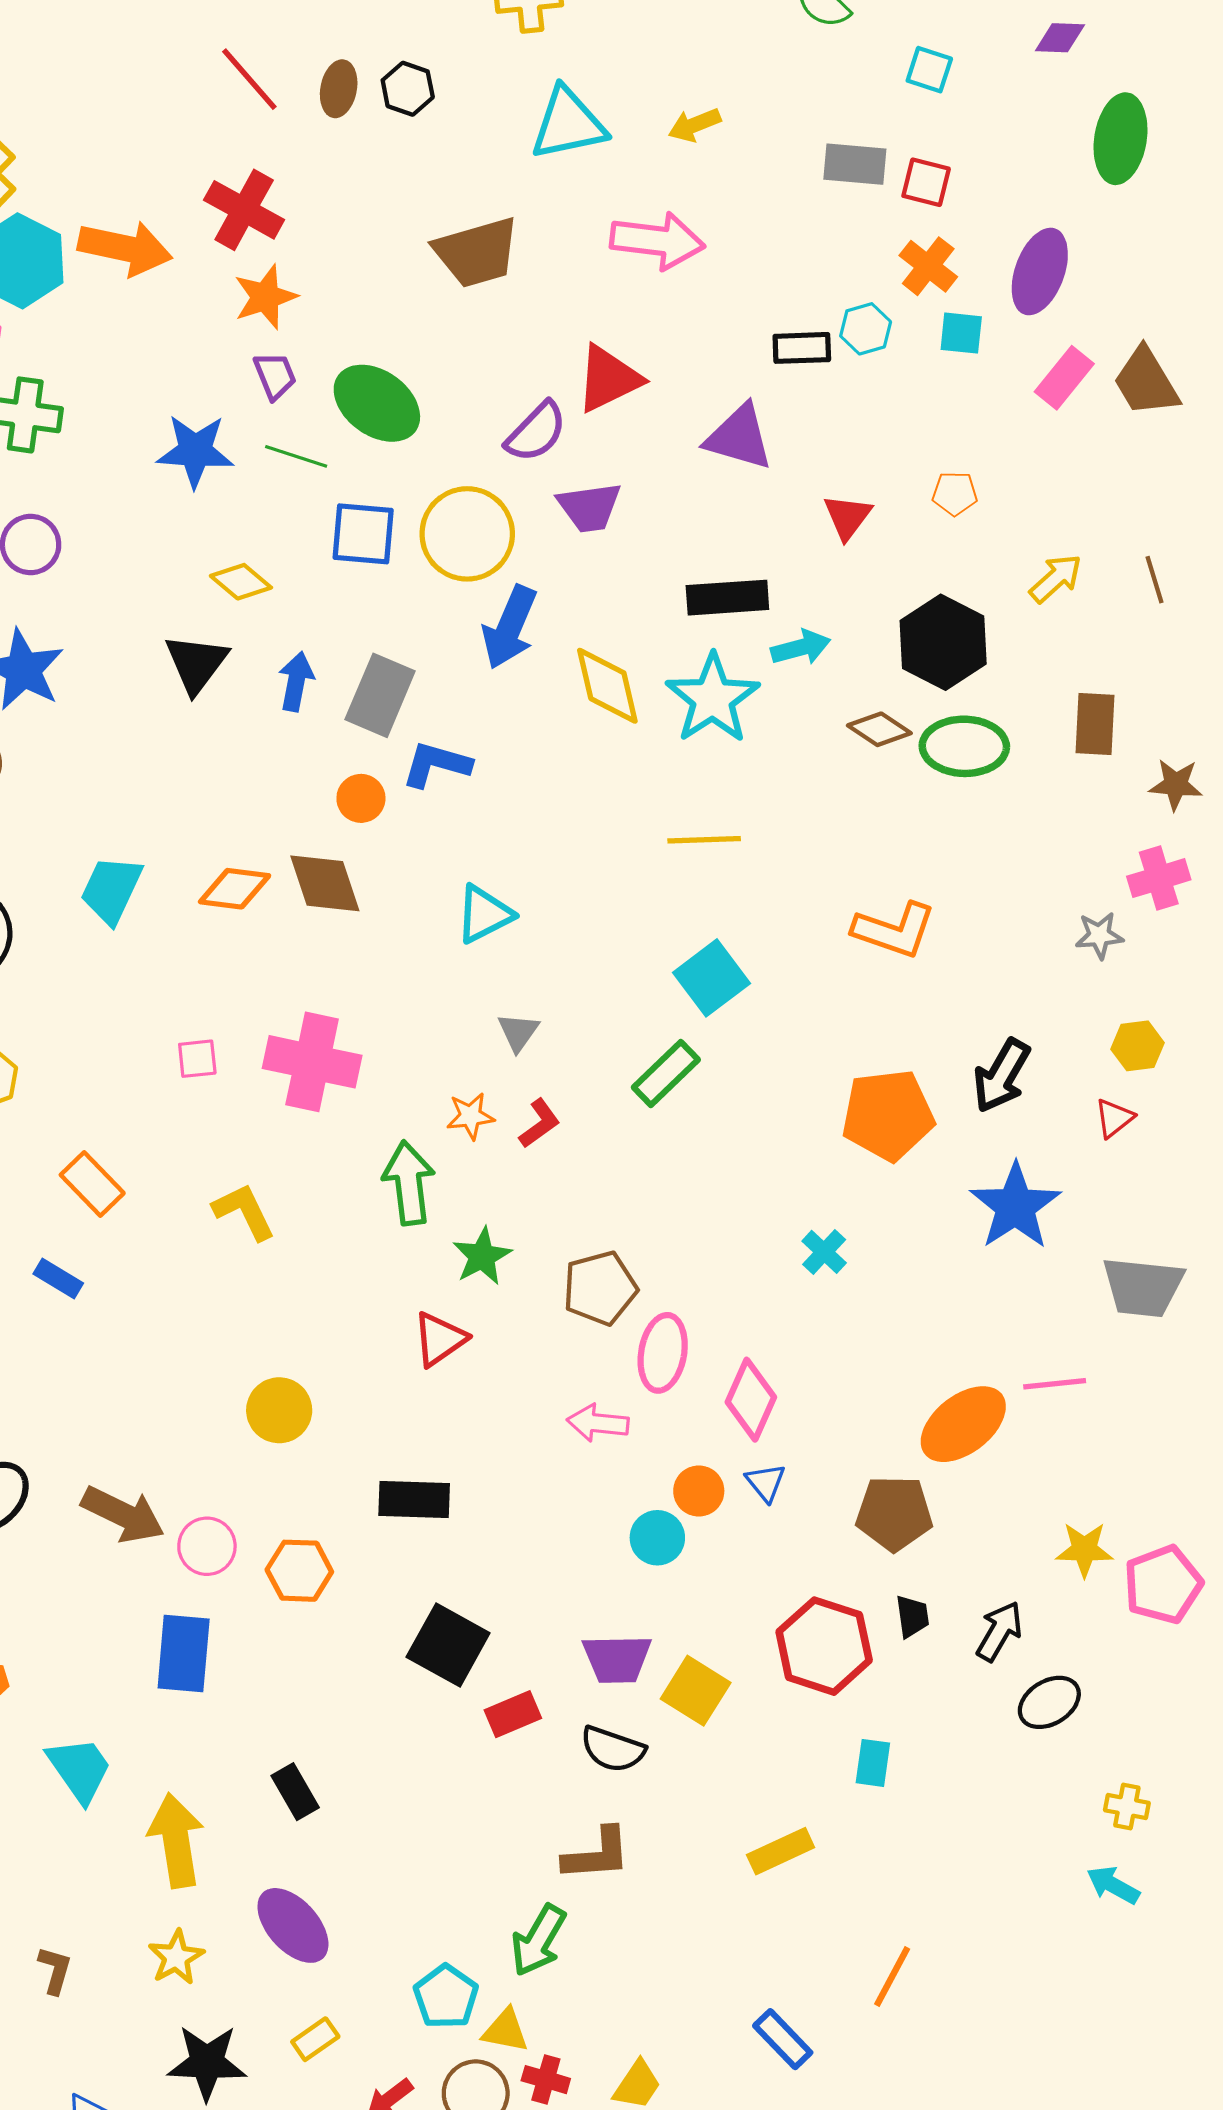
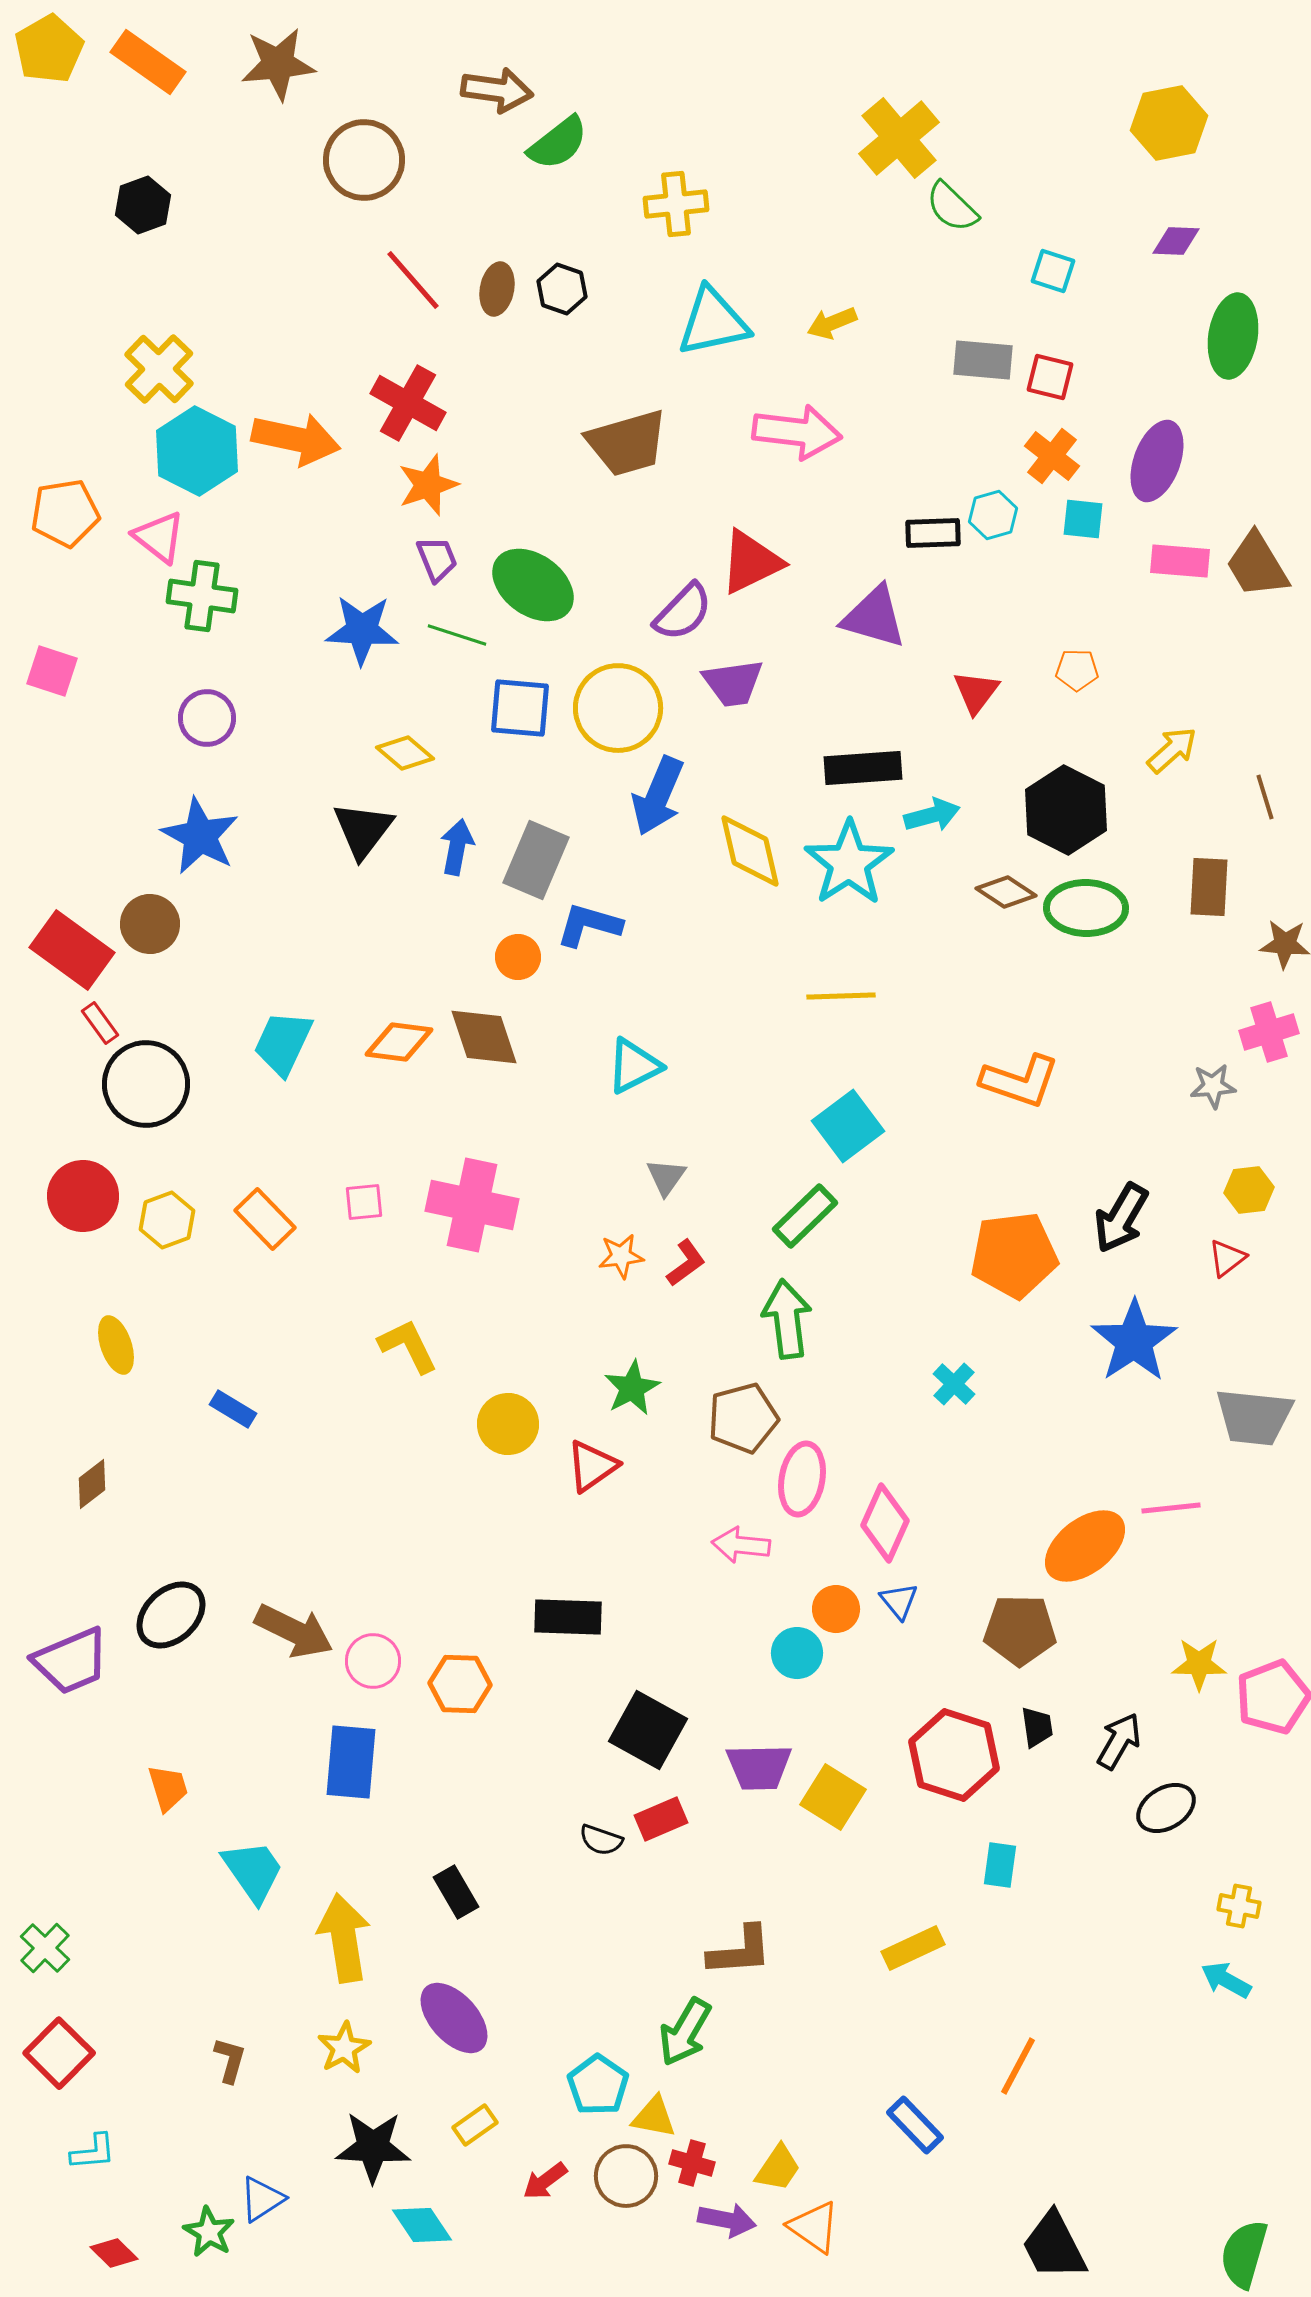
pink rectangle: (1064, 378) -> (1180, 561), turned 56
brown line: (1154, 580) -> (1265, 797), moved
green arrow: (409, 1183) -> (787, 1319), moved
orange rectangle: (92, 1184) -> (265, 1219), moved
yellow circle: (279, 1410) -> (508, 1424), moved
black square: (448, 1645) -> (648, 1730), moved
black semicircle: (613, 1749) -> (601, 1840), moved, size x0.7

